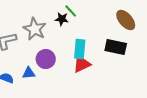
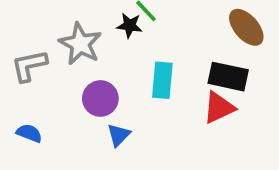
red triangle: (82, 64) -> (219, 108), moved
blue triangle: (29, 73) -> (119, 135), moved, turned -40

